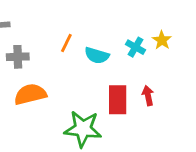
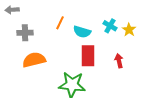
yellow star: (162, 40) -> (129, 30), moved
red rectangle: (118, 100) -> (88, 56), moved

